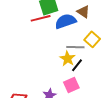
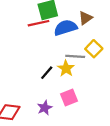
brown triangle: (83, 12) -> (85, 18), turned 48
black line: (77, 65) -> (47, 73), moved

